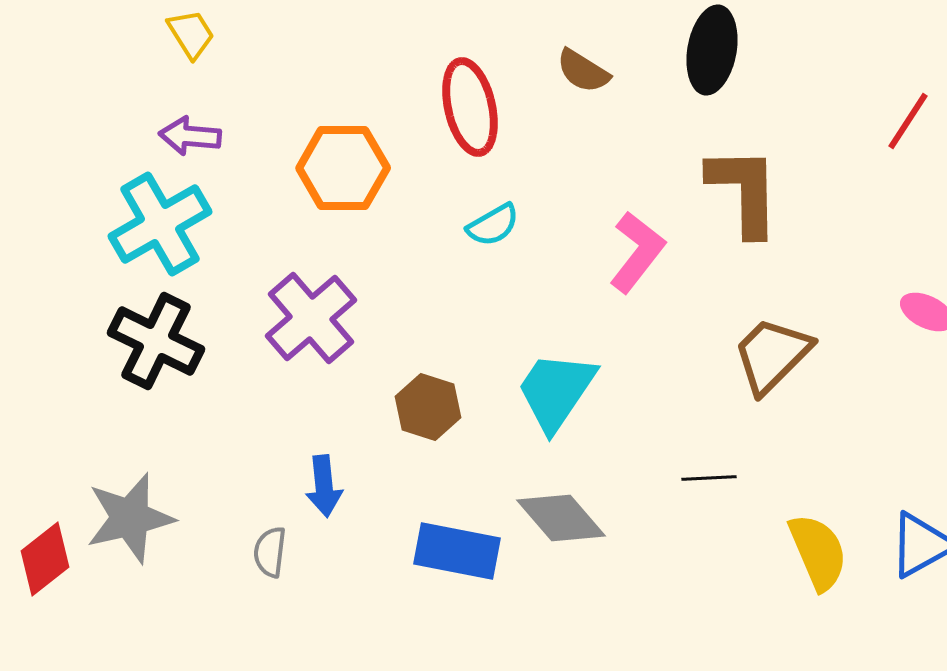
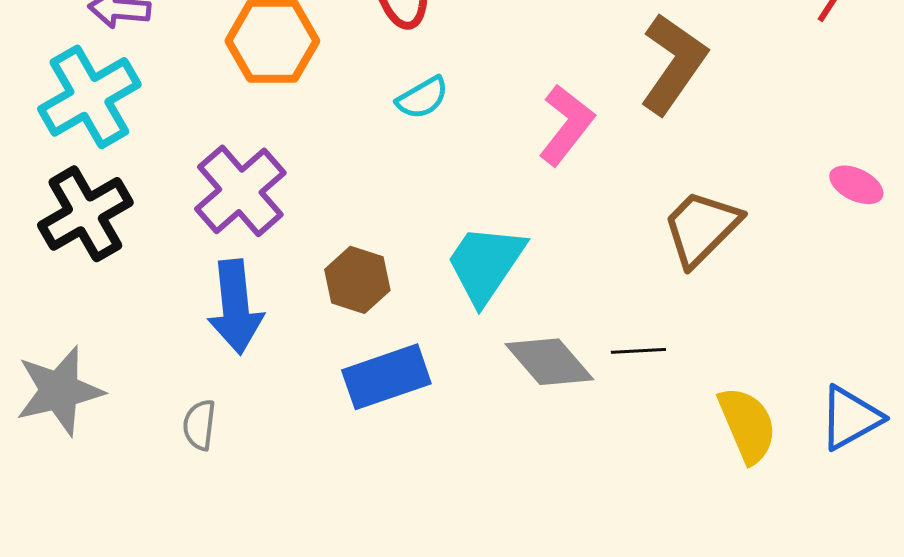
brown L-shape: (744, 191) -> (673, 64), turned 36
black cross: (156, 341) -> (85, 214), turned 34
blue arrow: (324, 486) -> (235, 307), moved, size x1.5
gray diamond: (561, 518) -> (549, 362), moved
blue rectangle: (457, 551) -> (386, 377), moved, turned -30

